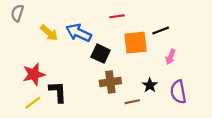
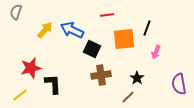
black line: (161, 31) -> (147, 28), turned -49
yellow arrow: (49, 33) -> (45, 30), turned -90
purple semicircle: (178, 92) -> (179, 84), moved
brown line: (132, 102) -> (128, 97), moved, turned -32
yellow line: (33, 103) -> (20, 95), moved

